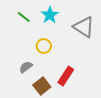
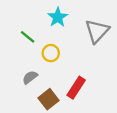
green line: (24, 17) -> (28, 37), moved
gray triangle: (84, 27) -> (97, 31), turned 40

